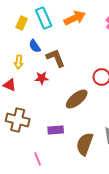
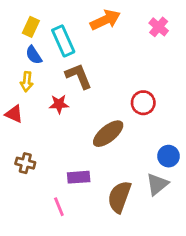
cyan rectangle: (44, 18) -> (63, 41), moved
blue semicircle: (35, 46) -> (34, 55), moved
brown cross: (18, 120) -> (25, 163), size x0.6
pink line: (38, 159) -> (59, 207), moved

